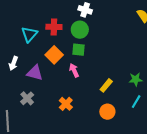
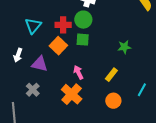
red cross: (54, 27) -> (63, 25), moved
pink arrow: (74, 70) -> (78, 72), moved
green star: (136, 79) -> (124, 47), moved
orange cross: (66, 104) -> (72, 94), size x1.5

